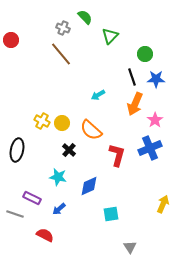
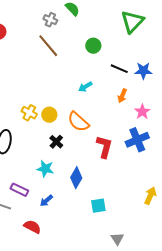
green triangle: (110, 36) -> (132, 22), moved, size x1.4
green circle: (145, 54) -> (93, 46), moved
black line: (132, 77) -> (119, 69), turned -48
orange arrow: (135, 104) -> (122, 96), size x0.6
blue diamond: (89, 186) -> (76, 178), turned -35

